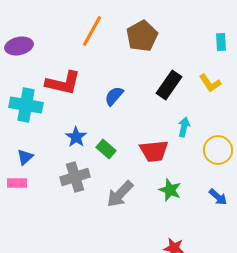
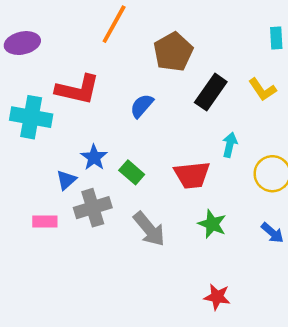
brown pentagon: (142, 36) -> (173, 52), moved
blue triangle: (25, 157) -> (66, 180), moved
pink rectangle: (17, 183) -> (45, 221), moved
gray arrow: (120, 194) -> (149, 229), turned -84

